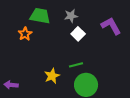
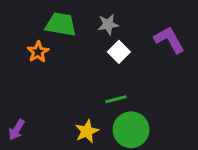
yellow star: (52, 76) -> (87, 131), moved
purple arrow: (11, 85) -> (17, 130), turned -64

